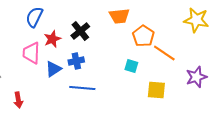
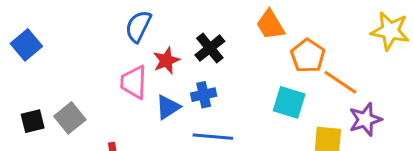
orange trapezoid: (119, 16) -> (270, 25), turned 65
cyan square: (131, 66) -> (289, 102), size x1.5
purple star: (196, 77) -> (365, 120), moved

